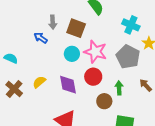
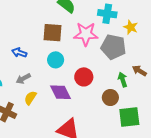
gray arrow: (53, 22) -> (23, 79), moved, turned 80
pink star: (95, 52) -> (86, 34), moved
green arrow: (119, 88) -> (123, 80), moved
brown circle: (104, 101) -> (110, 98), moved

